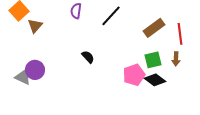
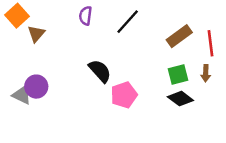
black semicircle: (88, 57) -> (100, 71), size x1.5
pink pentagon: (134, 75) -> (124, 95), moved

